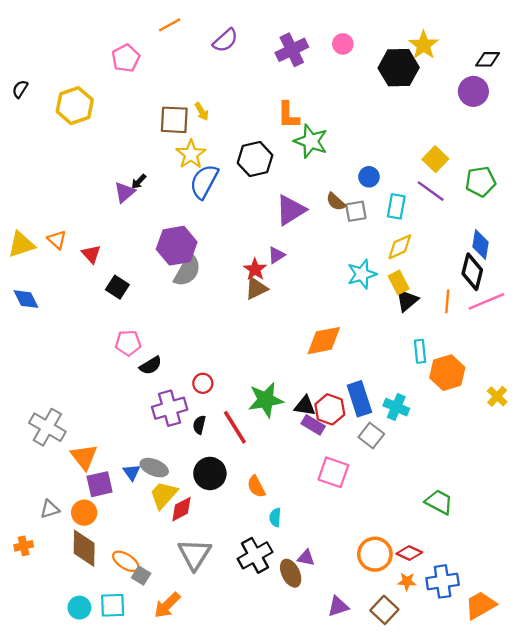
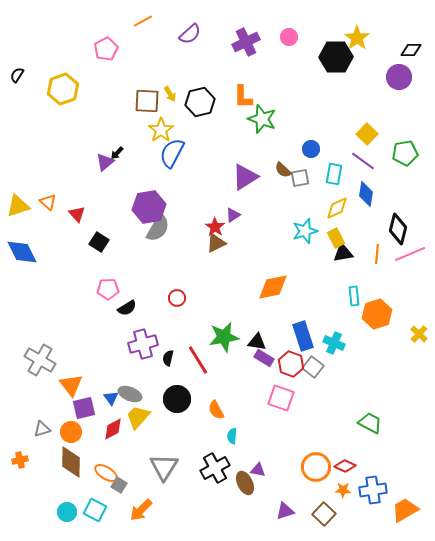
black hexagon: (255, 159) -> (200, 102), moved
blue diamond: (481, 244) -> (366, 194), moved
blue diamond: (26, 299) -> (22, 252), size x1.4
black triangle: (407, 300) -> (343, 253), turned 30
red circle: (203, 383) -> (177, 298), moved
red hexagon: (330, 409) -> (291, 364), moved
red diamond: (181, 509) -> (113, 429), moved
cyan square: (113, 605) -> (95, 510), turned 30

